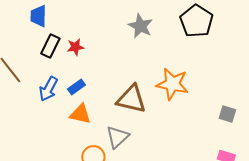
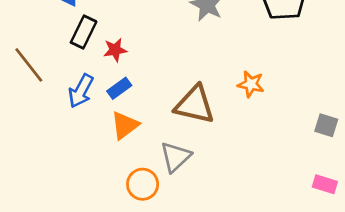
red star: (75, 47) -> (115, 50), moved
orange star: (172, 84) -> (251, 84), size x0.6
orange triangle: (80, 114) -> (125, 125), turned -50

